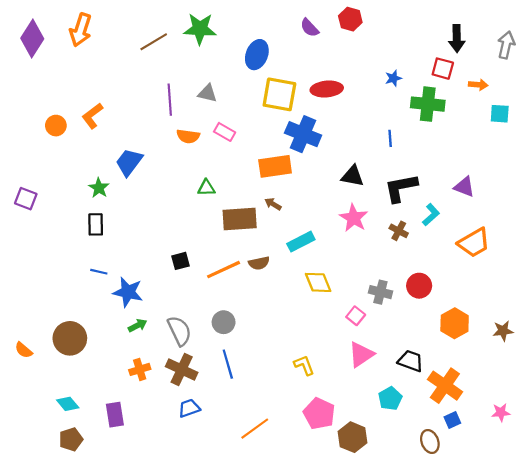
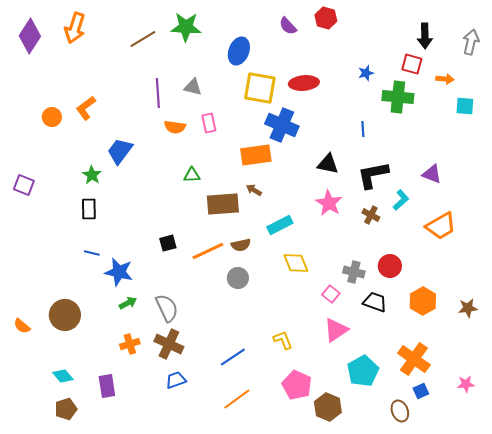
pink rectangle: (225, 132) -> (209, 123), turned 48
gray circle: (224, 322) -> (238, 278), moved
black trapezoid: (411, 361) -> (375, 302), moved
blue line: (228, 364) -> (233, 357), moved, turned 72
cyan pentagon: (390, 399) -> (363, 371), size x1.4

